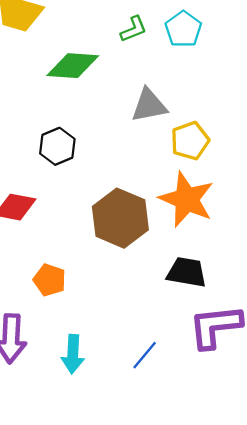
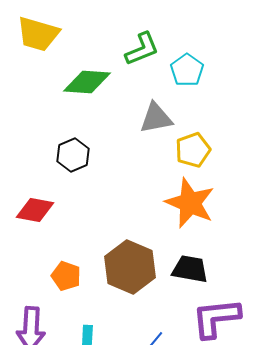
green L-shape: (134, 29) -> (142, 49), size x1.4
cyan pentagon: (183, 29) -> (187, 70), moved
brown hexagon: (120, 218) -> (130, 267), moved

